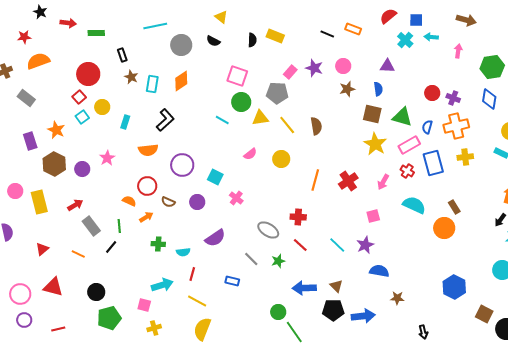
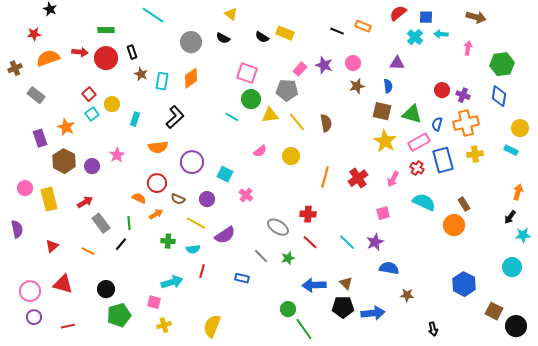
red arrow: (68, 23) -> (80, 52), moved
cyan line: (155, 26) -> (153, 15), moved, turned 45
black semicircle: (252, 40) -> (262, 37), turned 120
red circle: (88, 74) -> (106, 58), moved
yellow line: (197, 301) -> (196, 223), moved

